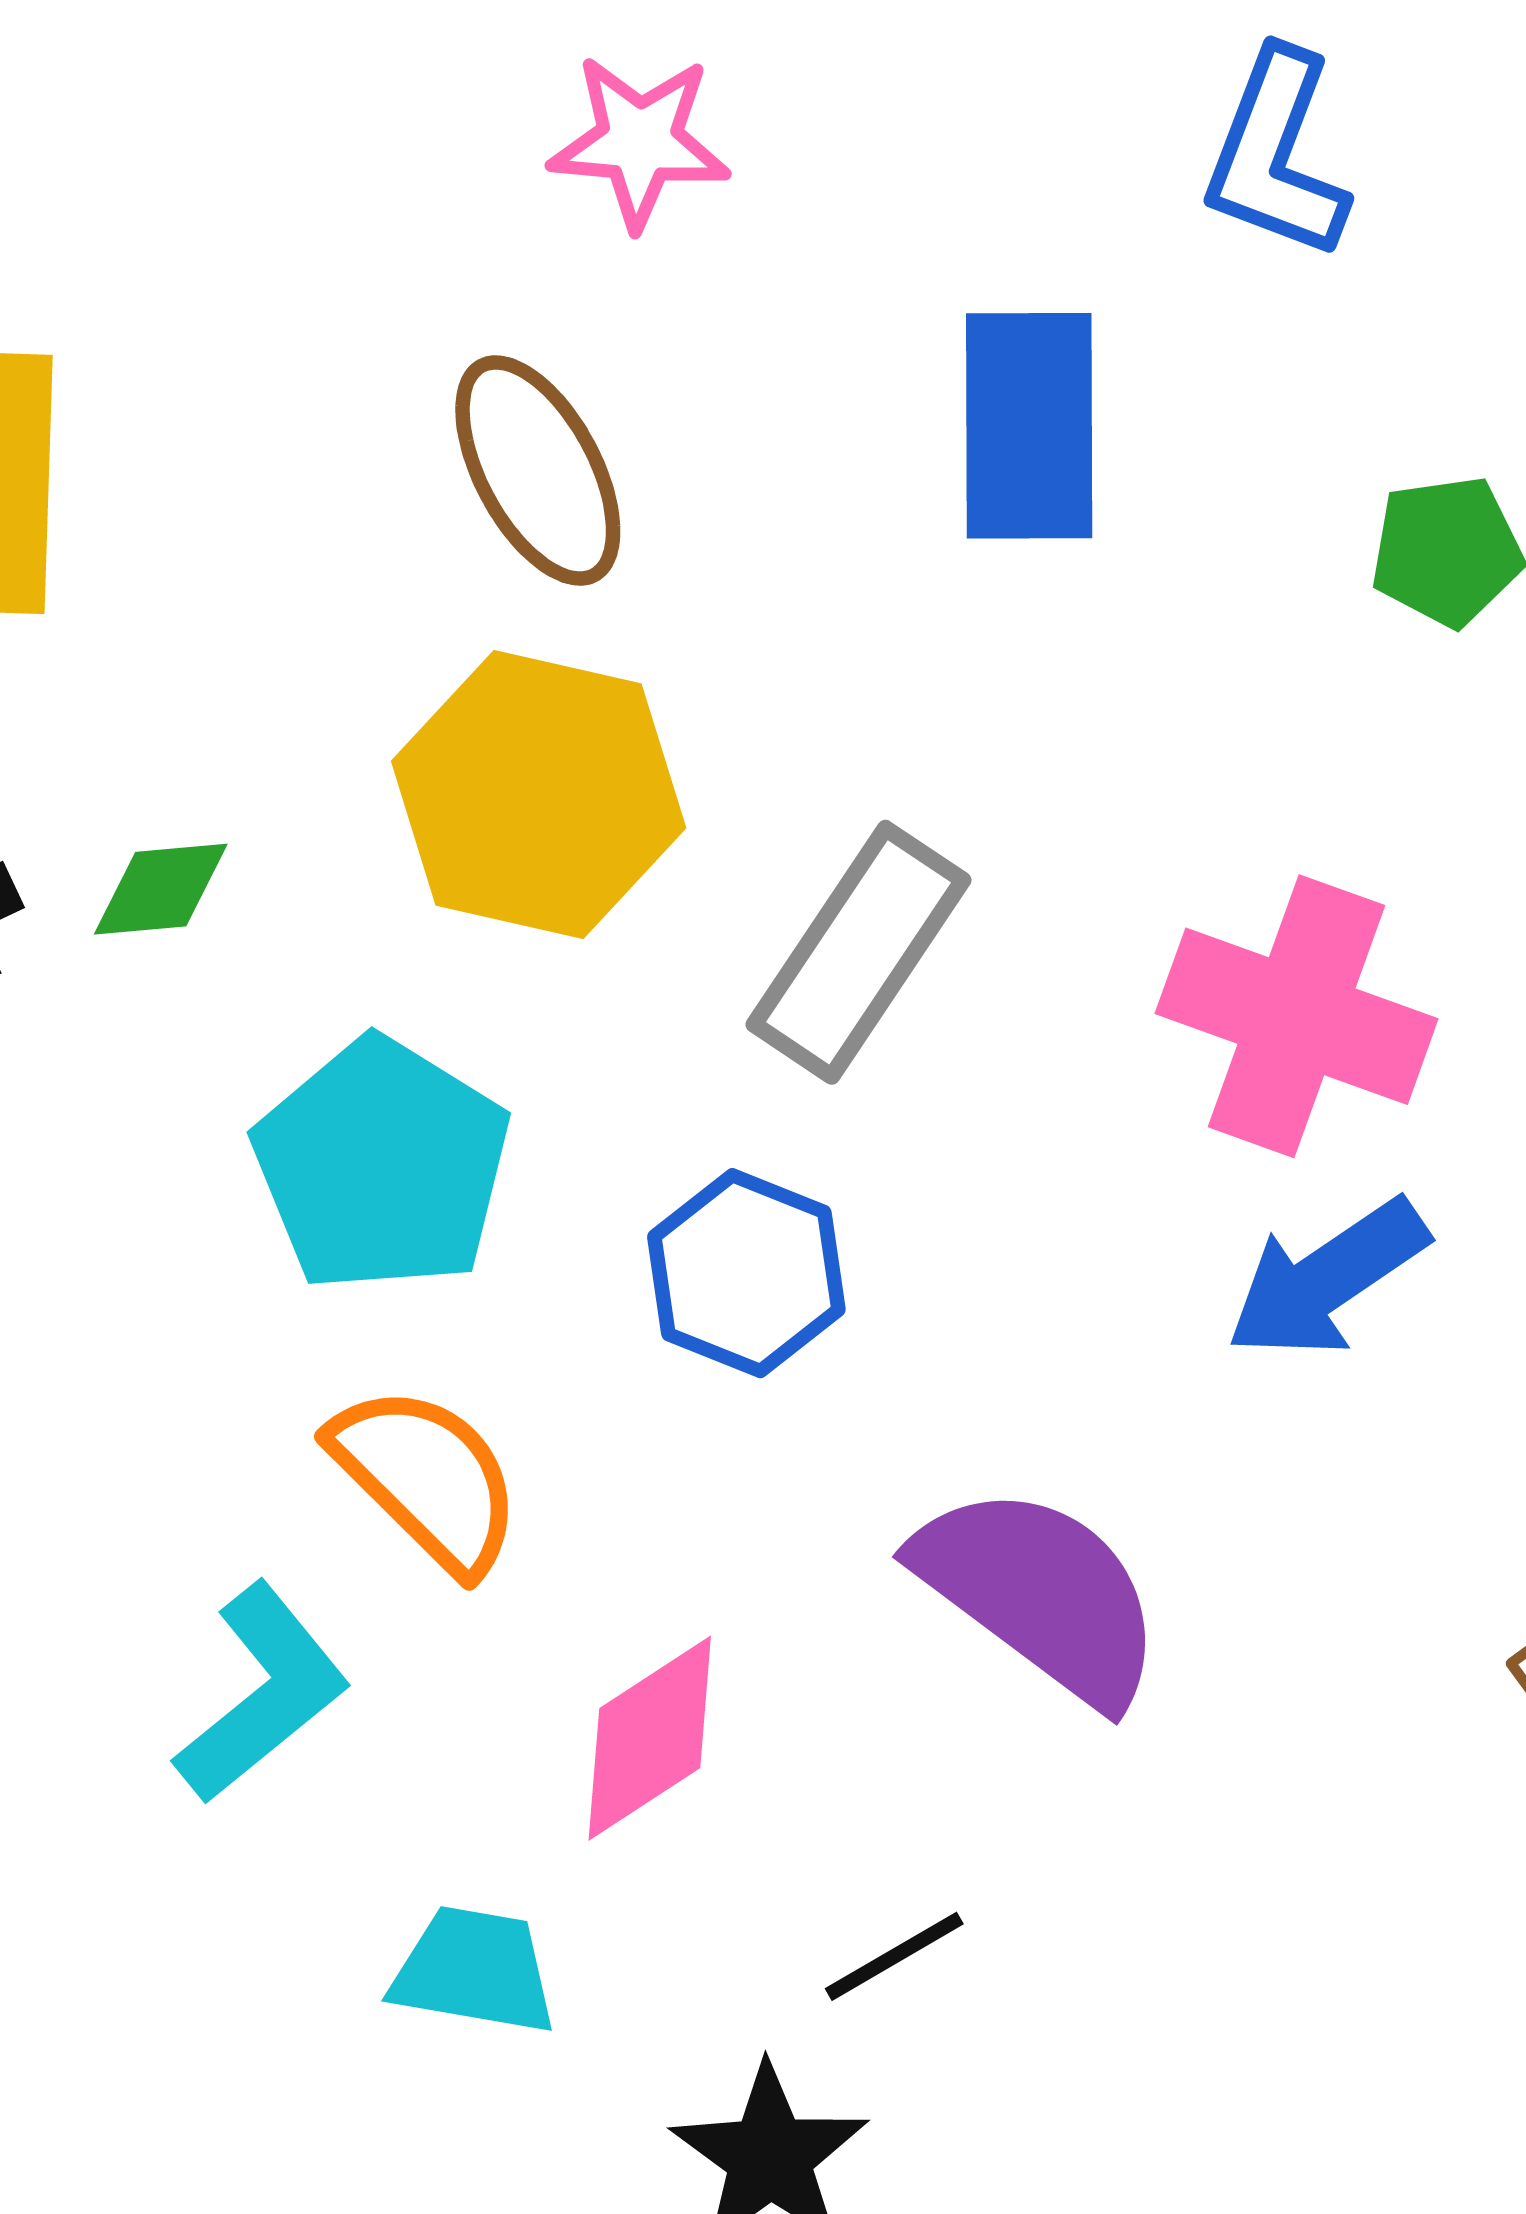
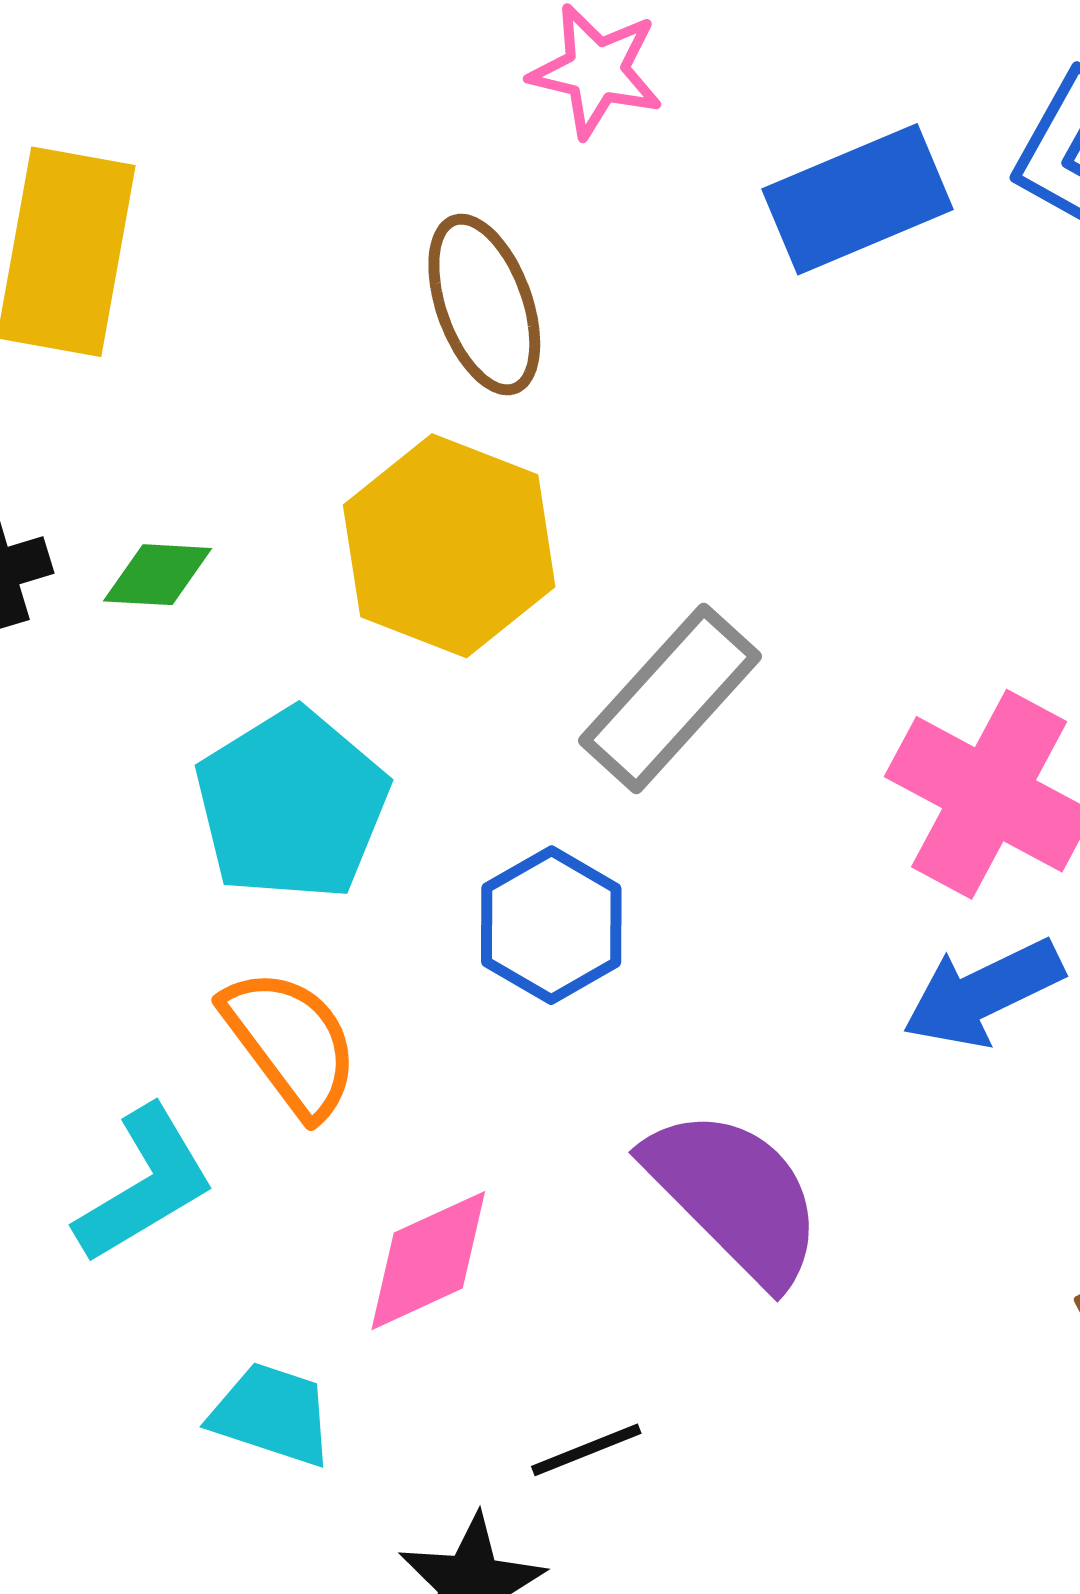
blue rectangle: (1029, 426) -> (858, 199), moved, turned 59

